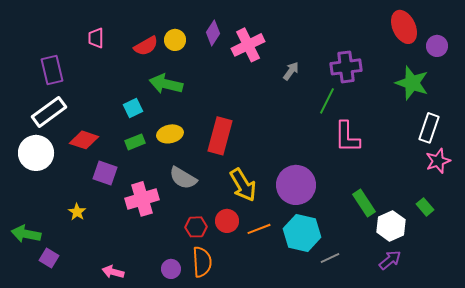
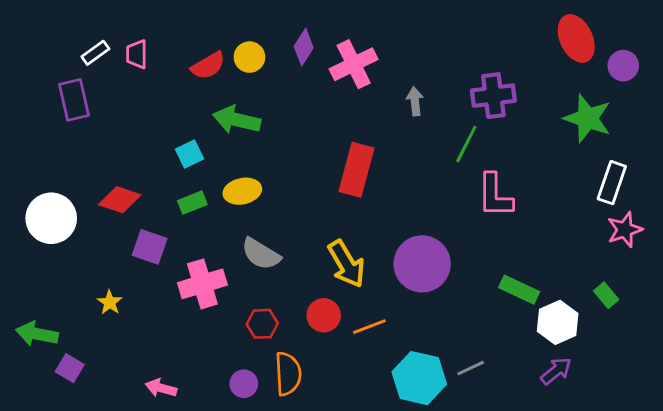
gray arrow: (291, 71) -> (415, 101), turned -42
white rectangle: (49, 112) -> (95, 53), moved, size x0.6
red rectangle: (220, 136) -> (356, 170), moved
green rectangle: (364, 203) -> (519, 290), turned -32
red hexagon: (196, 227) -> (262, 324), moved
cyan hexagon: (302, 233) -> (419, 378), moved

